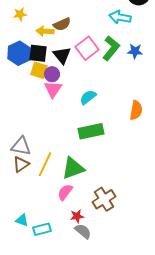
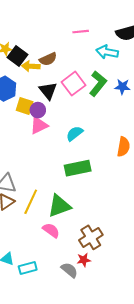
black square: (38, 53) -> (17, 56), moved, turned 30
pink triangle: (53, 89) -> (39, 125), turned 30
pink semicircle: (65, 192) -> (51, 230), turned 90
red star: (77, 216) -> (84, 260), moved

